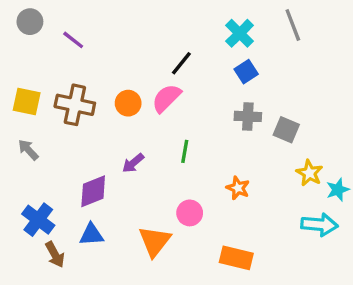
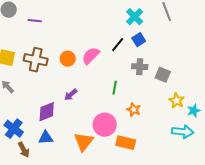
purple line: (73, 40) -> (35, 21), turned -32
black line: (181, 63) -> (118, 45), moved
green line: (185, 151) -> (115, 88), moved
pink circle: (190, 213) -> (105, 125), size x1.5
orange rectangle: (236, 258) -> (126, 143), moved

